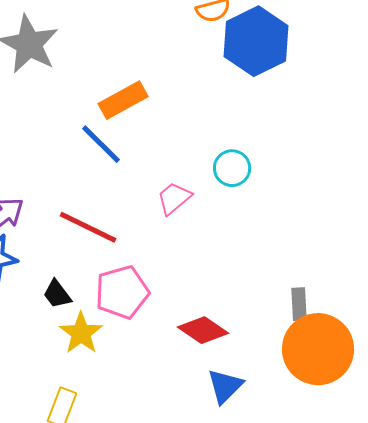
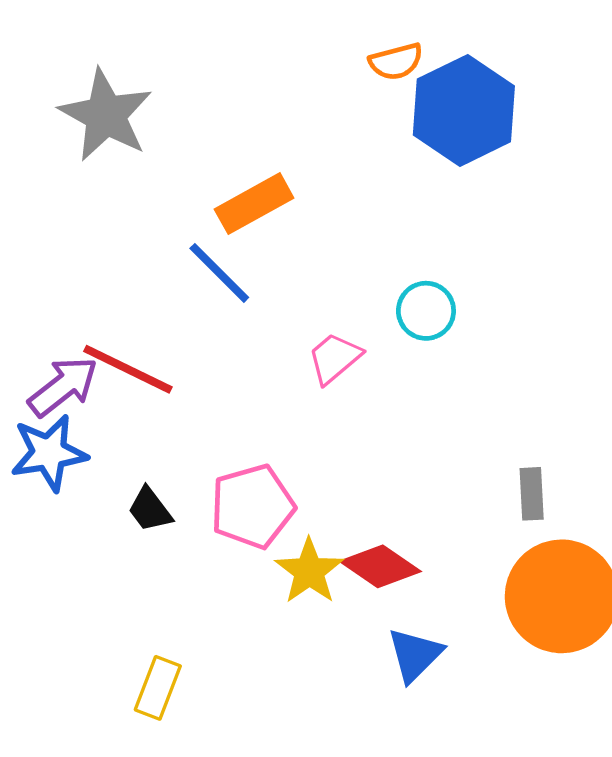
red line: (88, 227) -> (128, 369), moved
gray rectangle: (299, 304) -> (532, 494), moved
yellow star: (81, 333) -> (309, 571), moved

